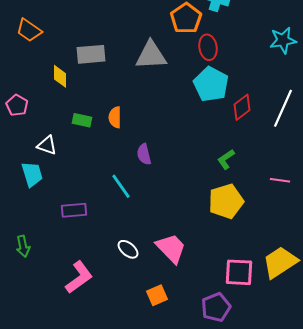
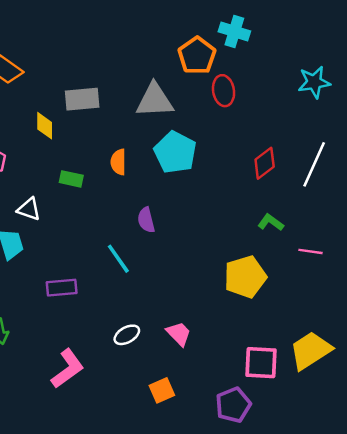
cyan pentagon: (211, 84) -> (175, 152), moved
orange semicircle: (115, 117) -> (118, 162), moved
green L-shape: (226, 159) -> (271, 222), moved, turned 70
pink trapezoid: (171, 248) -> (179, 334), size x0.7
white ellipse: (128, 249) -> (127, 335), turned -70

